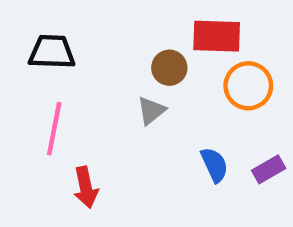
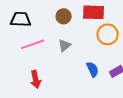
brown circle: (169, 68) -> (64, 16), moved
pink line: (54, 129) -> (33, 44), moved, turned 60

